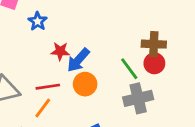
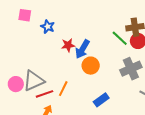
green line: (129, 69) -> (120, 38), moved
red line: (48, 87) -> (45, 94), moved

